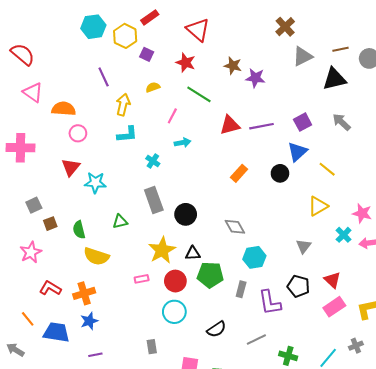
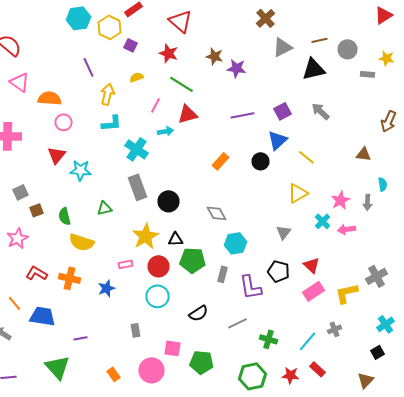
red triangle: (230, 125) -> (188, 114), moved
cyan cross: (153, 161) -> (136, 149), size x1.6
pink star: (362, 213) -> (340, 200), turned 30
orange cross: (84, 293) -> (70, 278), turned 30
blue star: (89, 321) -> (106, 288), moved

